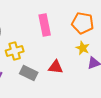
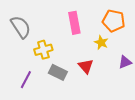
yellow star: (83, 48) -> (101, 42), moved
red triangle: (56, 67) -> (86, 66), turned 42

